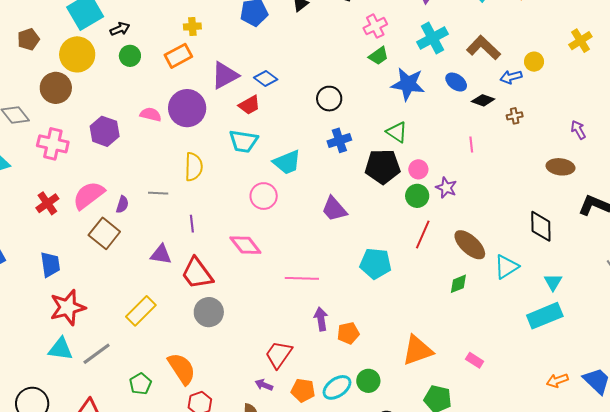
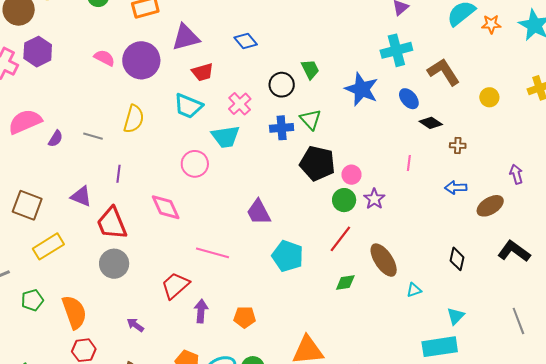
pink cross: (375, 26) -> (240, 104), moved, turned -30
green trapezoid: (379, 56) -> (310, 69), moved, turned -95
blue arrow: (511, 77) -> (456, 188), moved
blue diamond: (266, 78) -> (246, 41), moved
purple hexagon: (105, 131) -> (38, 52), moved
green triangle: (397, 132) -> (310, 120), moved
brown ellipse: (560, 167) -> (490, 206), turned -52
purple trapezoid: (334, 209) -> (259, 212), moved
black diamond: (541, 226) -> (457, 259), size x0.7
brown square: (104, 233) -> (27, 205), moved, turned -32
cyan triangle: (506, 267) -> (414, 290), size x0.6
green diamond: (458, 284) -> (345, 283), moved
purple arrow: (321, 319) -> (201, 311), moved
red trapezoid: (279, 354) -> (175, 286), moved
green pentagon: (140, 384) -> (32, 300), moved
purple arrow: (264, 385) -> (135, 325), moved

